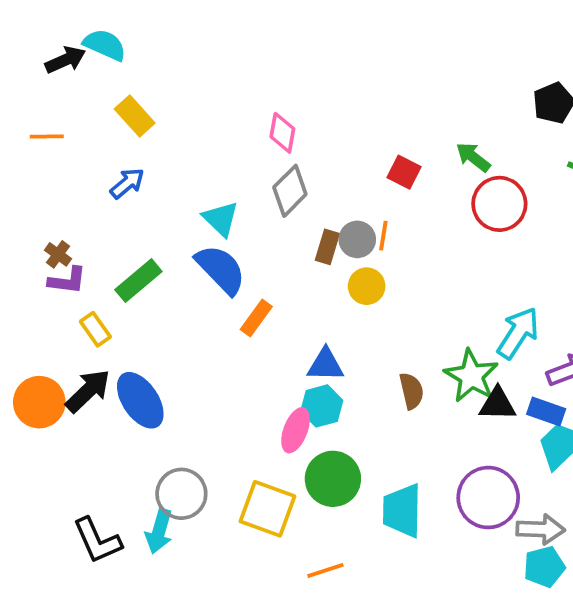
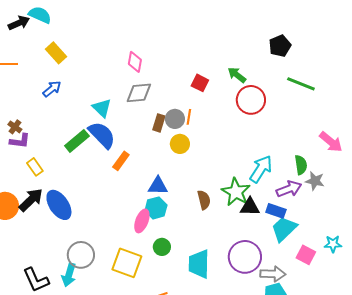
gray diamond: (290, 191) -> (139, 93), turned 40
green rectangle: (138, 281) -> (77, 141), moved
green circle: (333, 479) -> (162, 247), size x0.6

